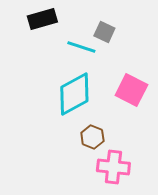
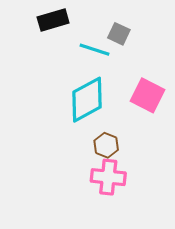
pink cross: (113, 167) -> (108, 177), moved

